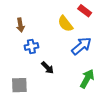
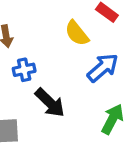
black arrow: (48, 68) -> (50, 103), size x1.5

